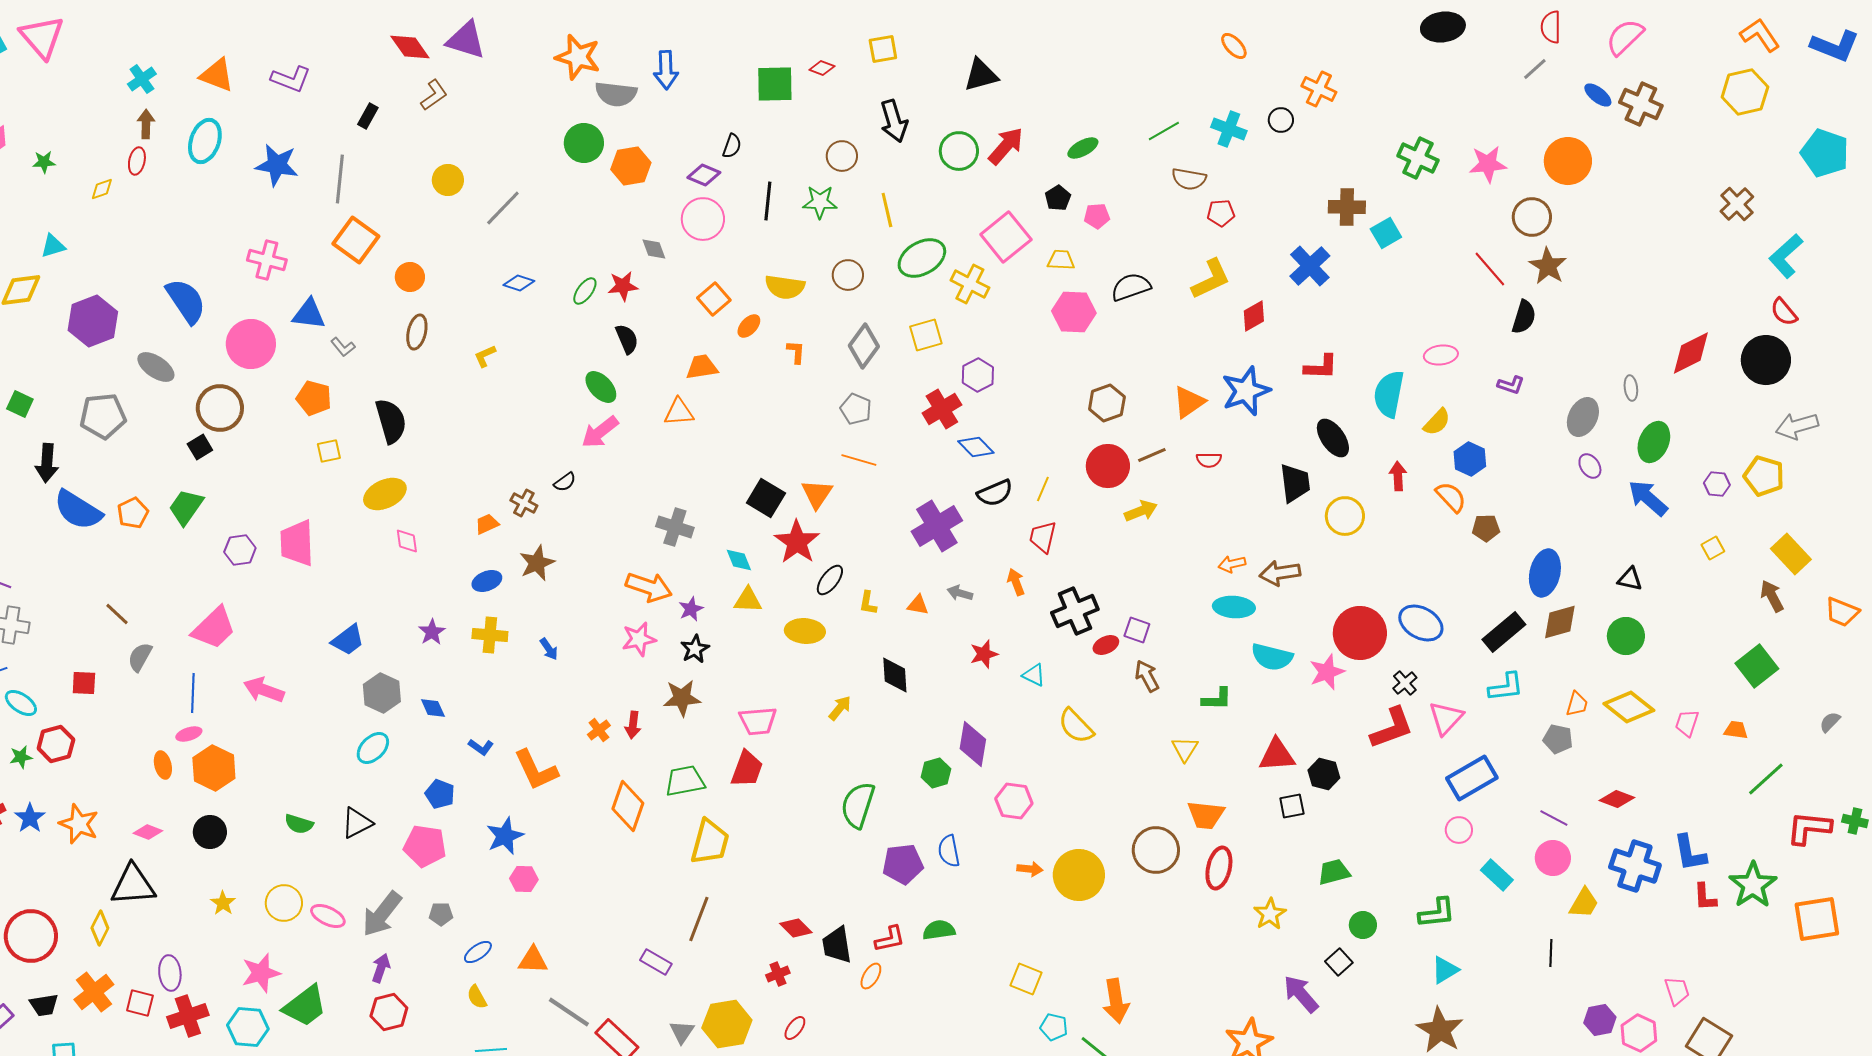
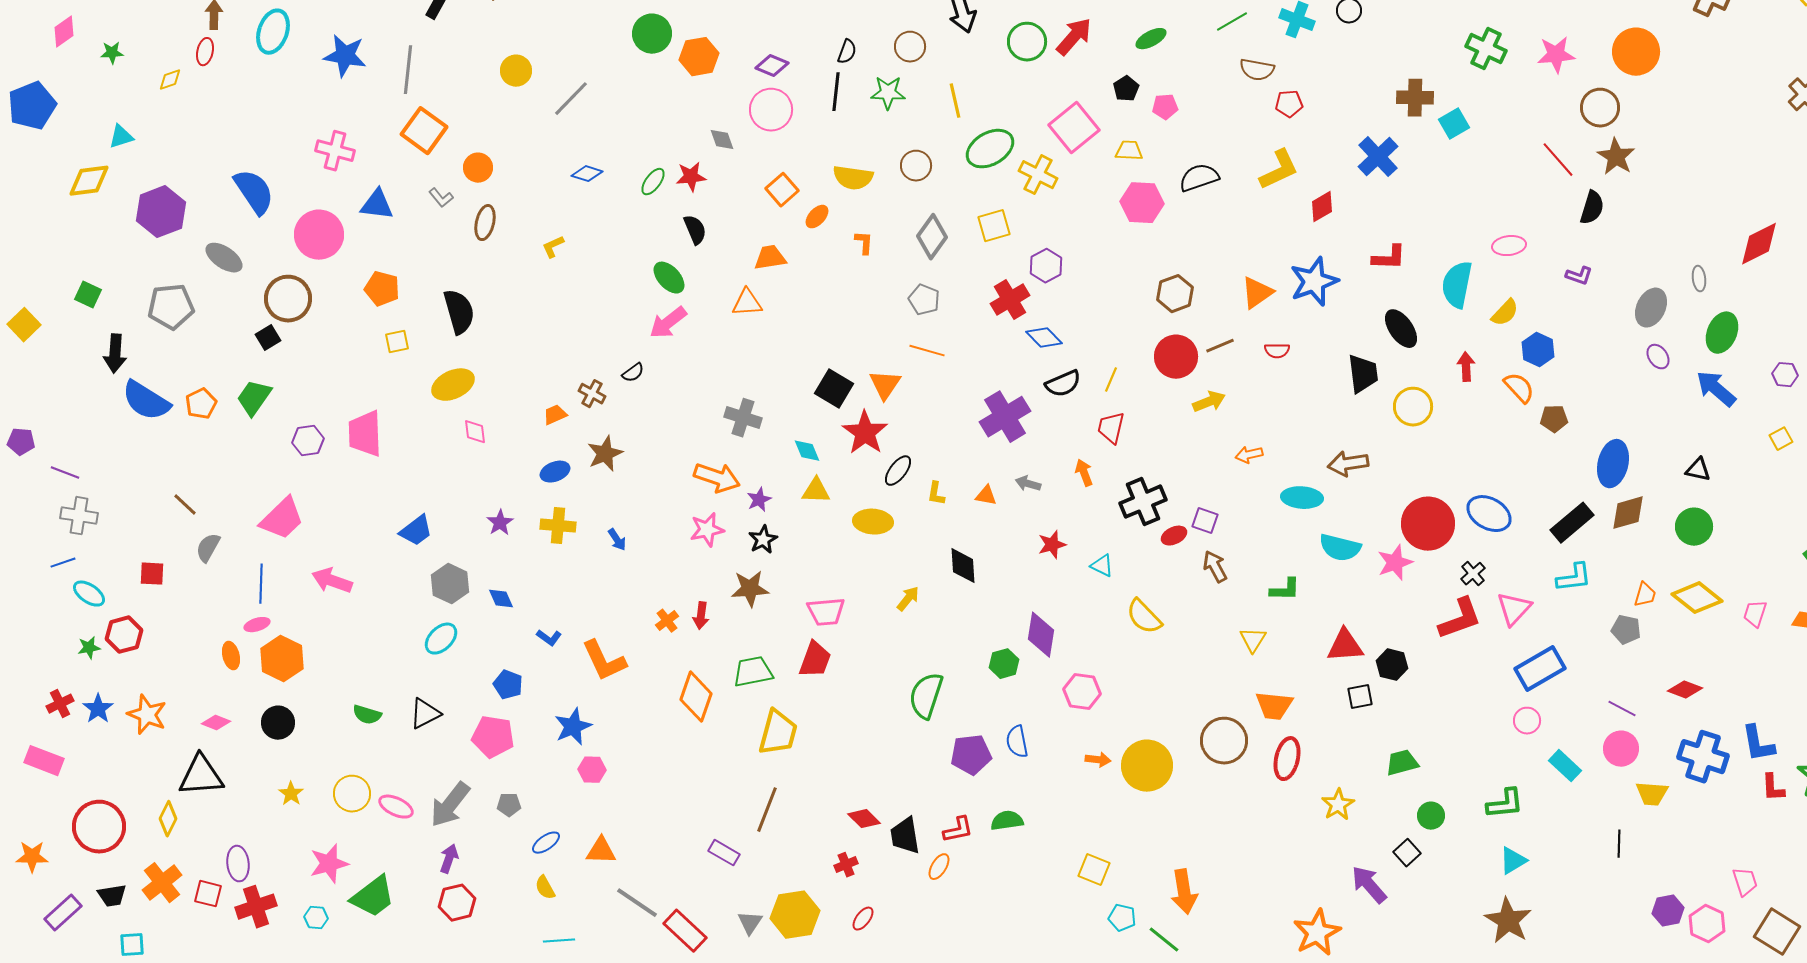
black semicircle: (732, 146) -> (847, 52), moved
gray L-shape: (343, 347) -> (441, 198), moved
orange arrow: (1232, 564) -> (1249, 455), moved
yellow trapezoid: (1584, 903) -> (1652, 794), turned 64
cyan hexagon: (248, 1027) -> (316, 918), size x0.6

